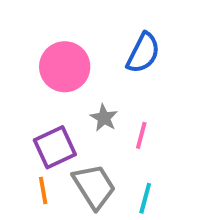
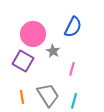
gray star: (104, 118) -> (53, 51), moved
purple square: (55, 147) -> (23, 61), moved, turned -35

